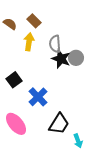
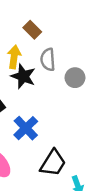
brown rectangle: (34, 21) -> (32, 30), moved
black star: (61, 59) -> (23, 76), moved

